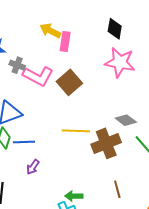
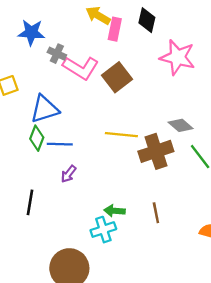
black diamond: (115, 29) -> (147, 20), moved
brown line: (117, 189) -> (156, 213), moved

